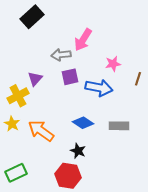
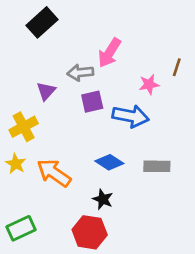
purple triangle: (35, 79) -> (46, 91), moved
brown line: (138, 79) -> (177, 67), moved

